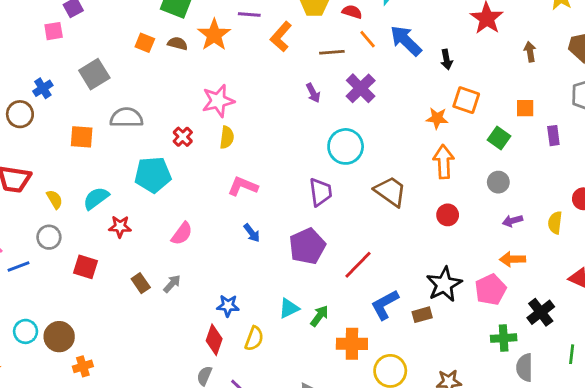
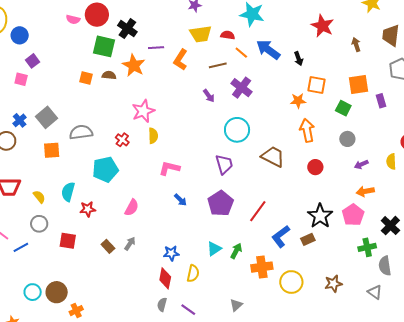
pink square: (54, 31) -> (21, 79), turned 32
gray square: (94, 74) -> (46, 117), moved
orange square: (525, 108) -> (358, 85), size x1.5
cyan semicircle: (96, 198) -> (68, 192), turned -30

